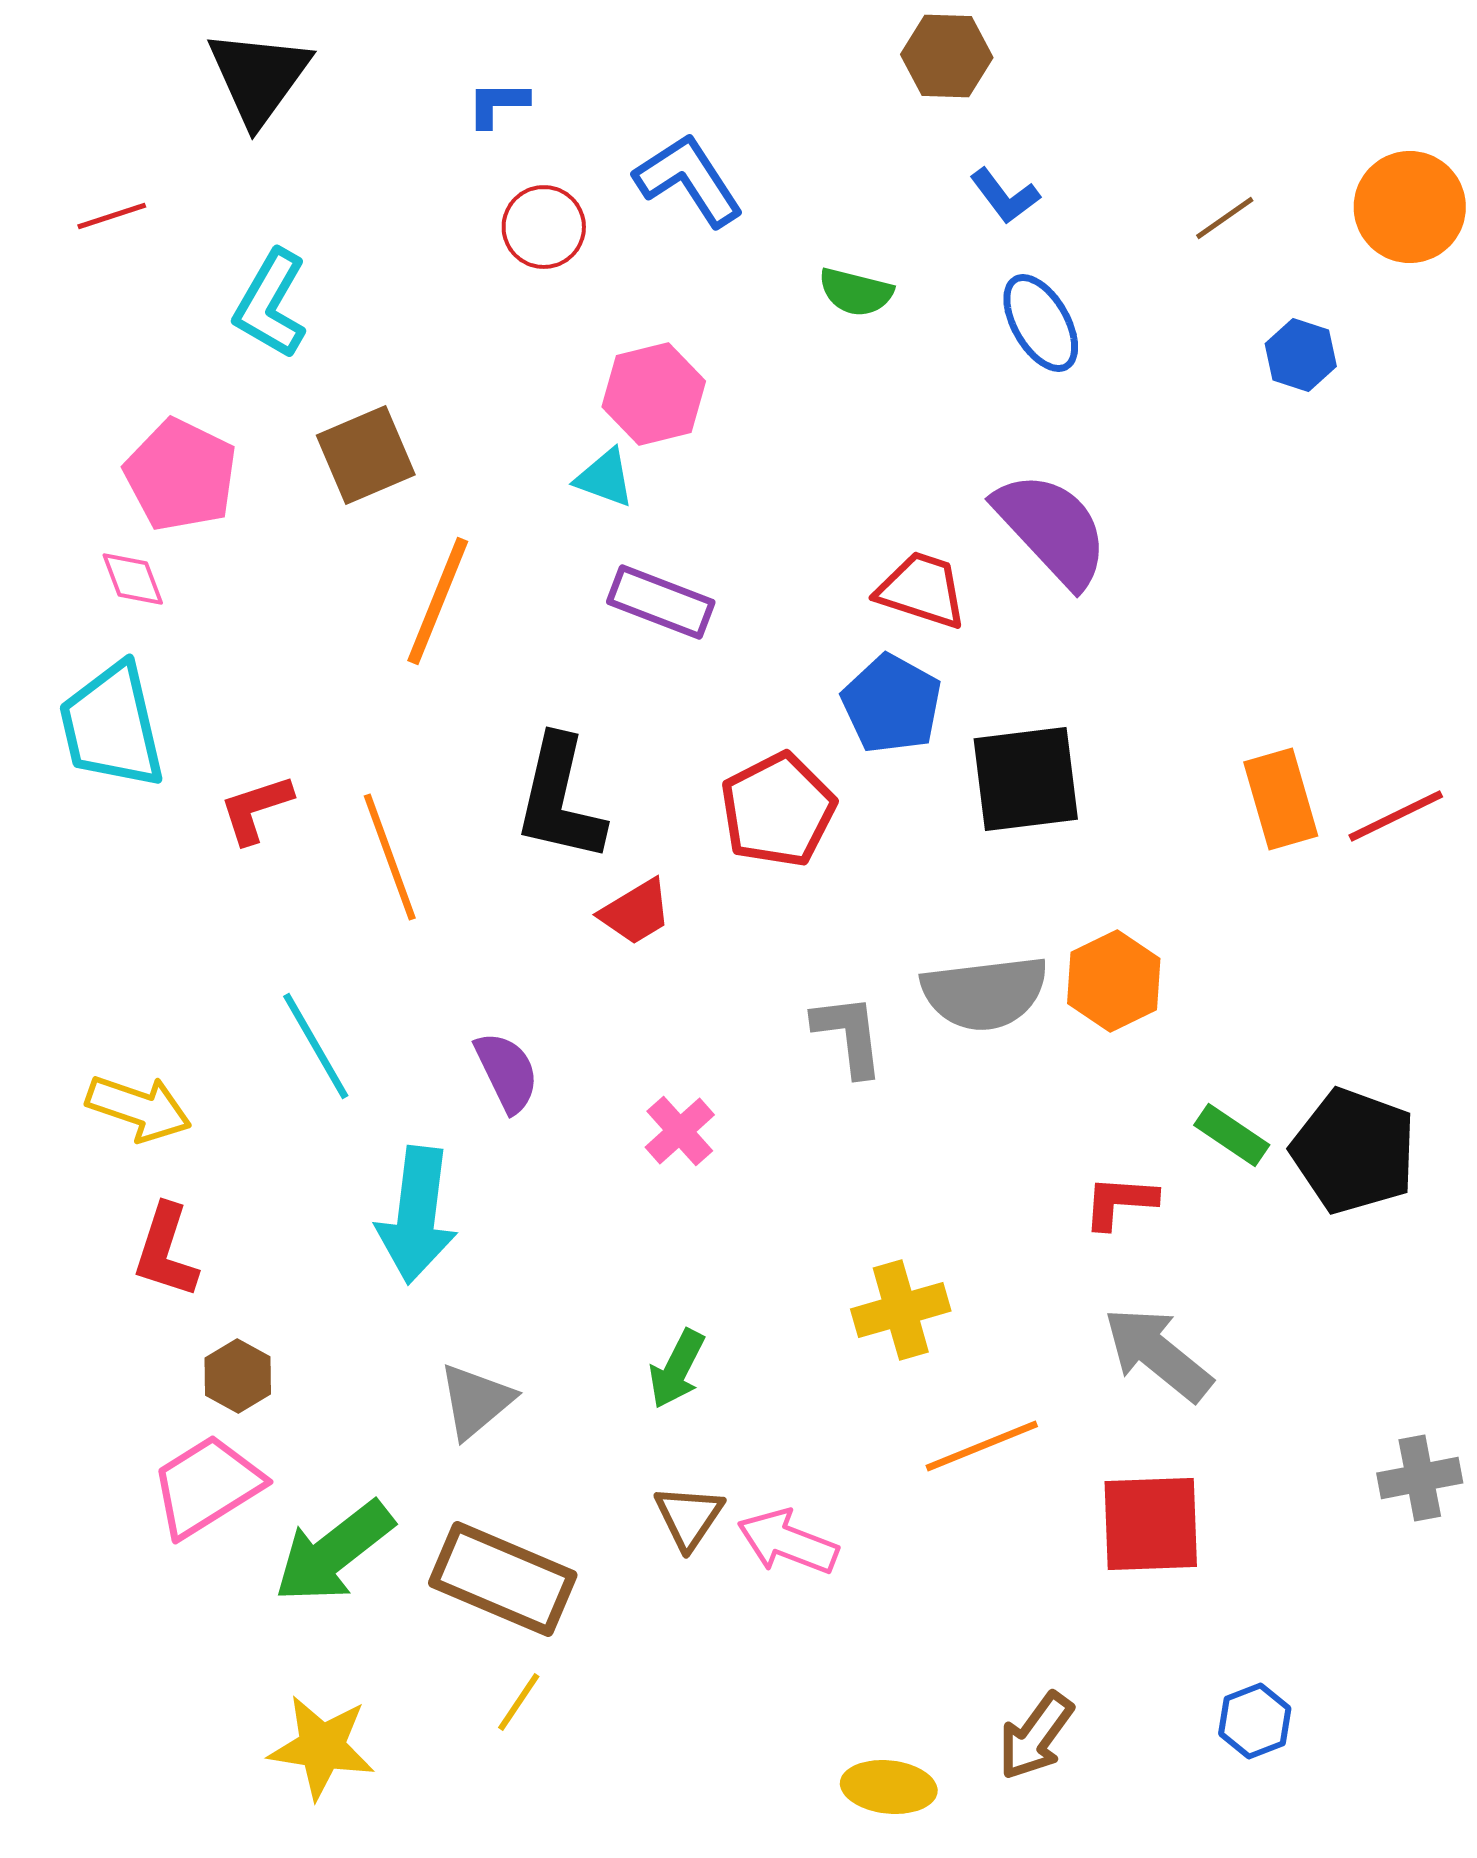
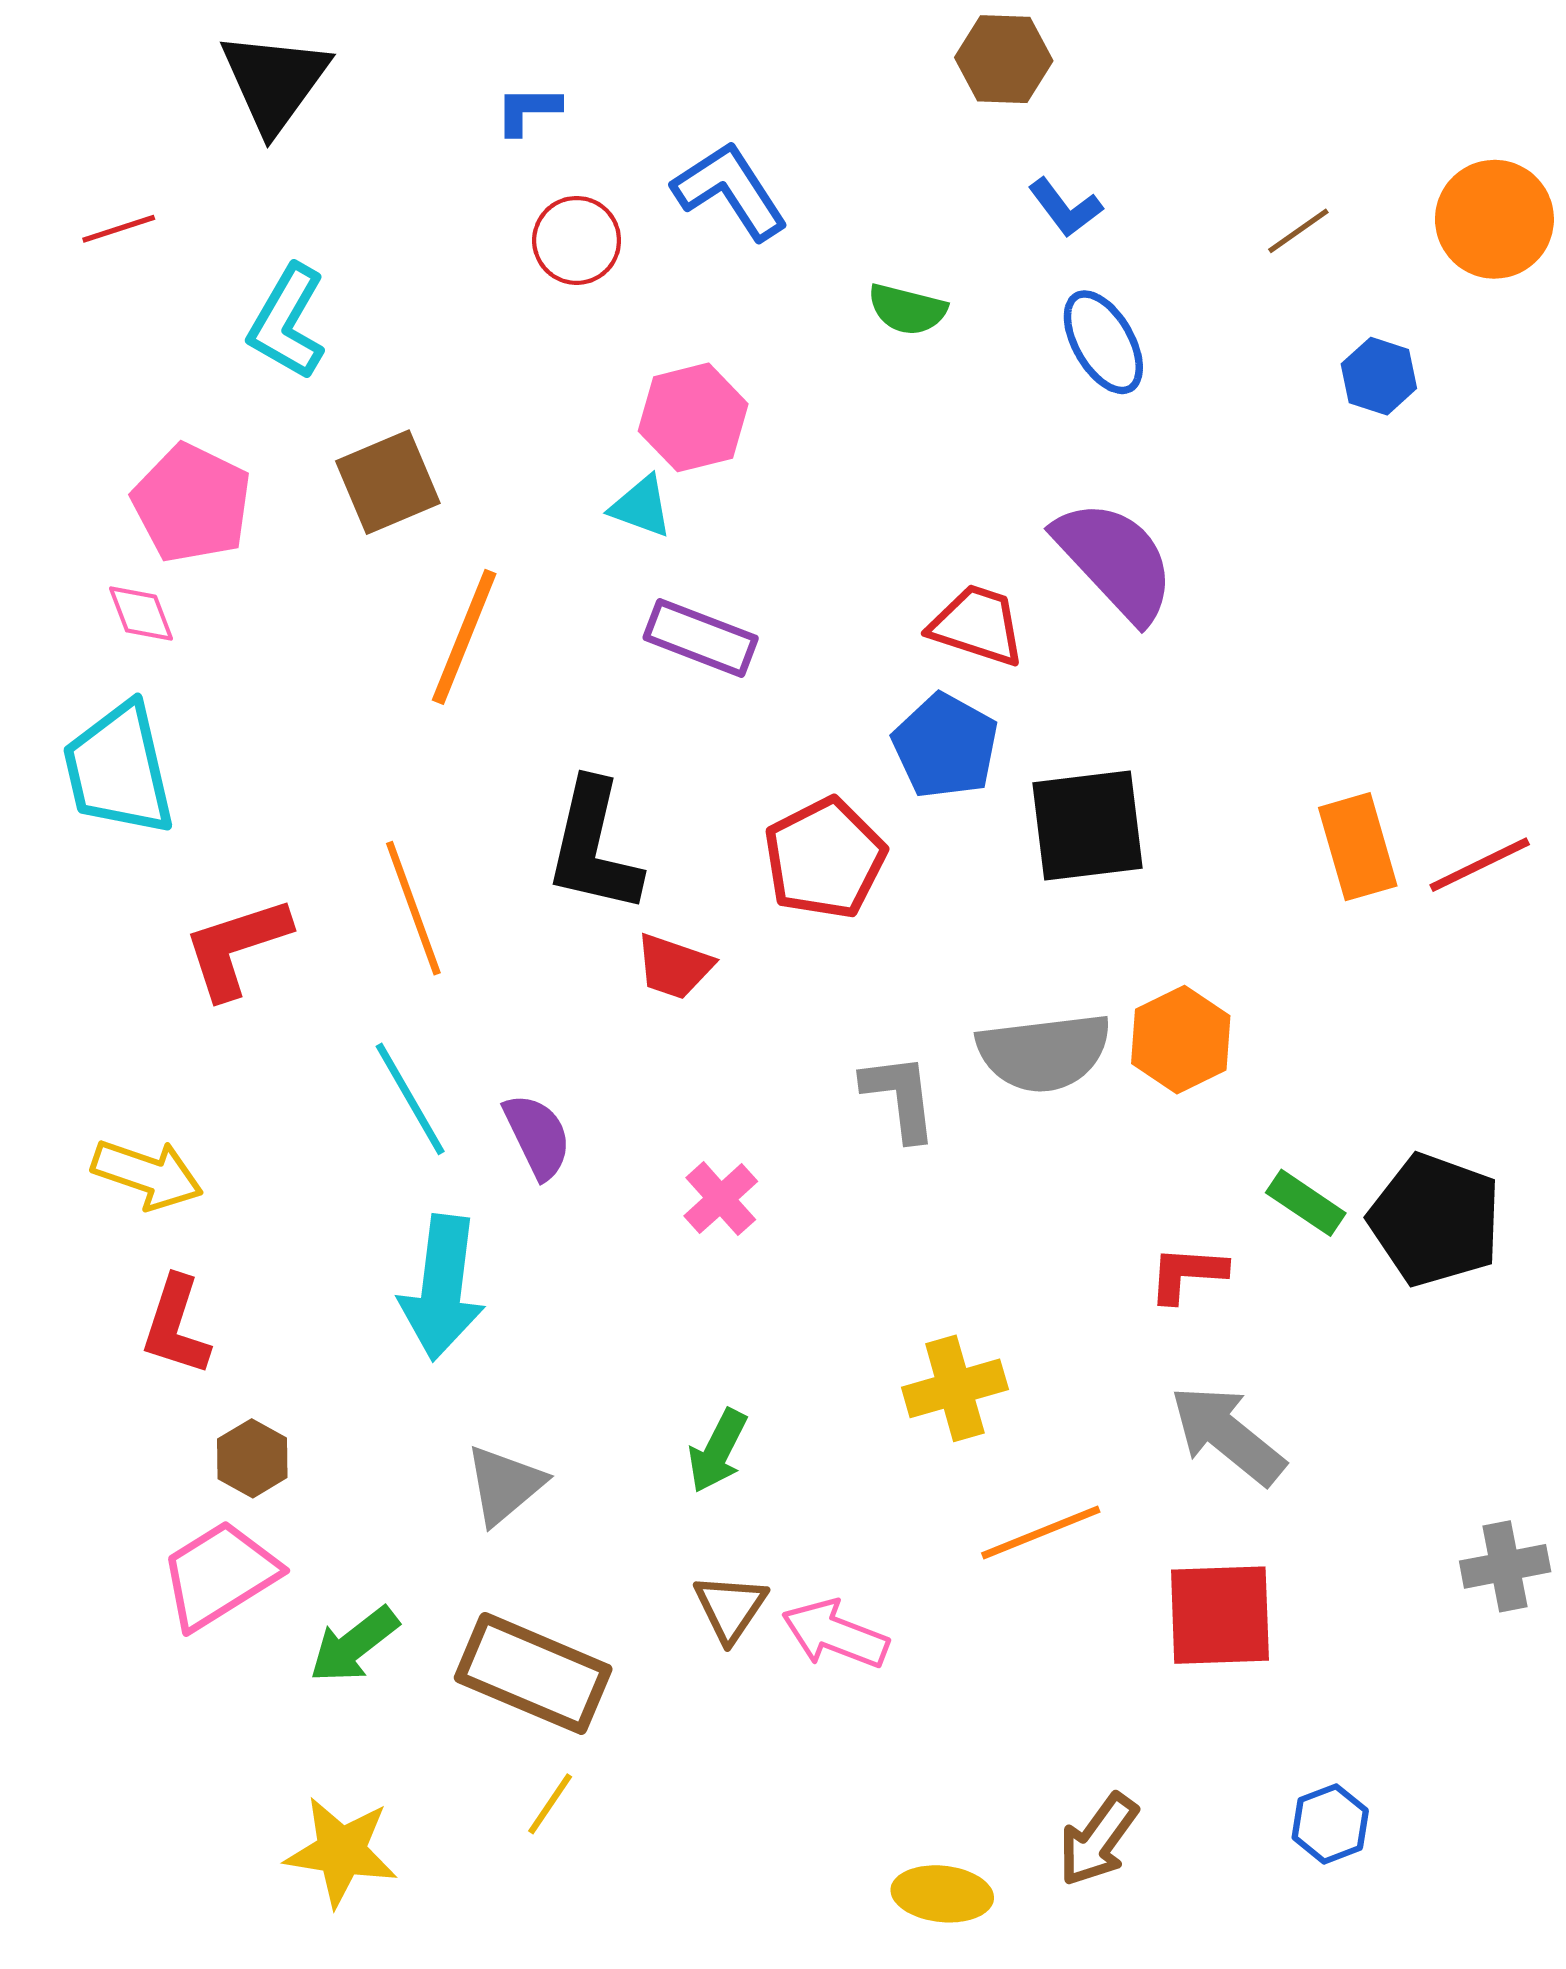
red L-shape: (256, 809) -> (236, 947), moved, size x1.4
red trapezoid: (636, 912) -> (674, 966), turned 50
cyan line: (316, 1046) -> (410, 1099), moved
green arrow: (334, 1552) -> (354, 1645), size x0.7

